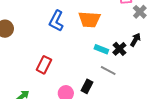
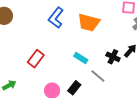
cyan rectangle: (101, 49) -> (81, 58), moved
black cross: (119, 49) -> (113, 57), turned -32

